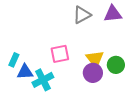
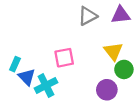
yellow triangle: (95, 59) -> (113, 51), moved
blue triangle: (25, 72) -> (27, 77), turned 48
purple circle: (93, 73) -> (107, 90), moved

